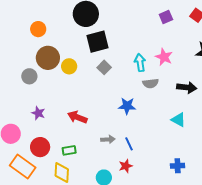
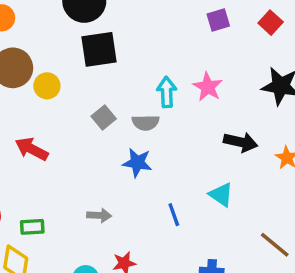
gray square: (104, 67) -> (104, 118), moved
gray semicircle: (151, 83) -> (146, 123), moved
red arrow: (77, 117) -> (32, 149), moved
blue line: (129, 144) -> (174, 215), moved

